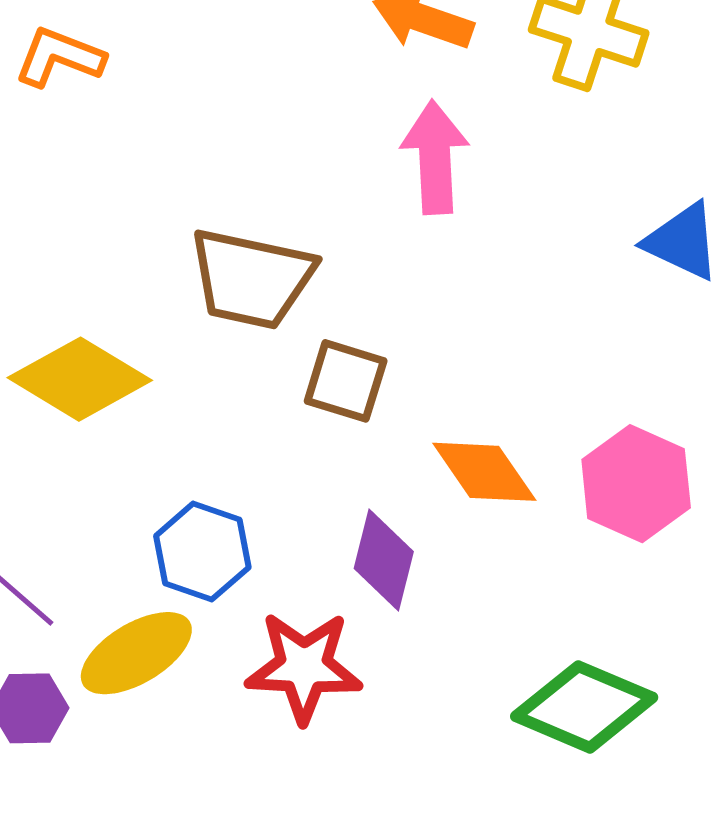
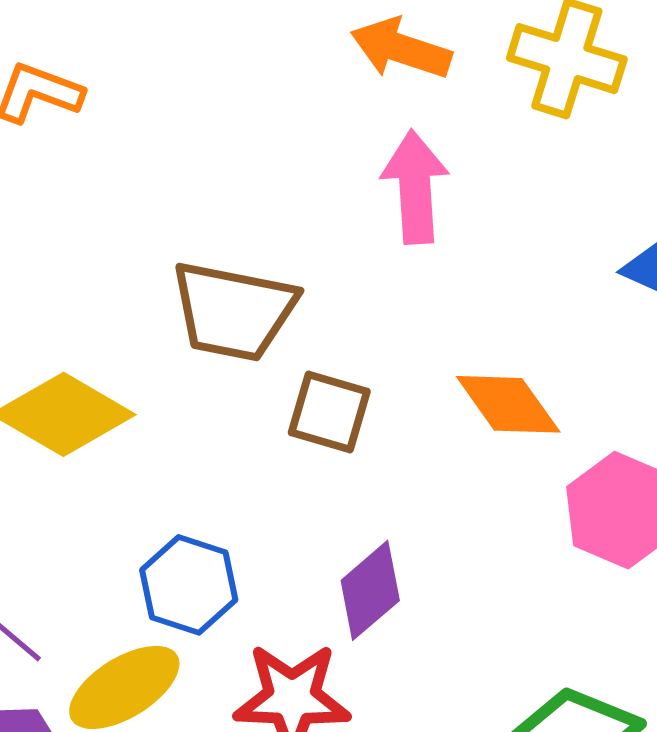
orange diamond: (484, 472) -> (508, 404), moved
purple diamond: (384, 560) -> (370, 590), turned 36

